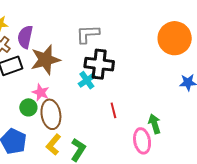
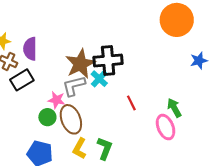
gray L-shape: (88, 34) -> (74, 86), moved
brown star: (45, 60) -> (80, 64), moved

